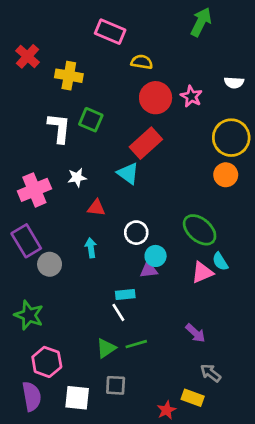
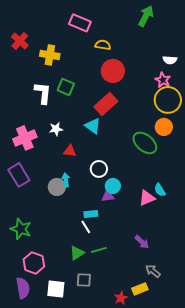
pink star: (191, 96) -> (163, 80), moved
green ellipse: (200, 230) -> (145, 143), moved
gray circle: (50, 264) -> (57, 187), moved
yellow rectangle: (193, 398) -> (140, 289), turned -42

